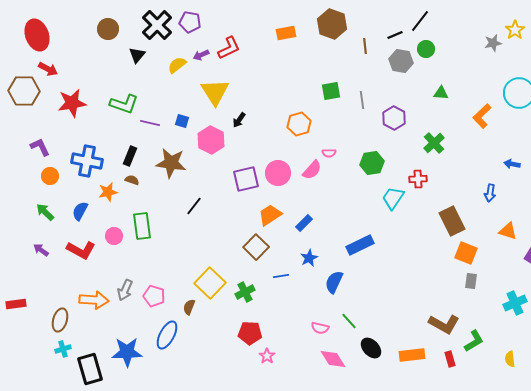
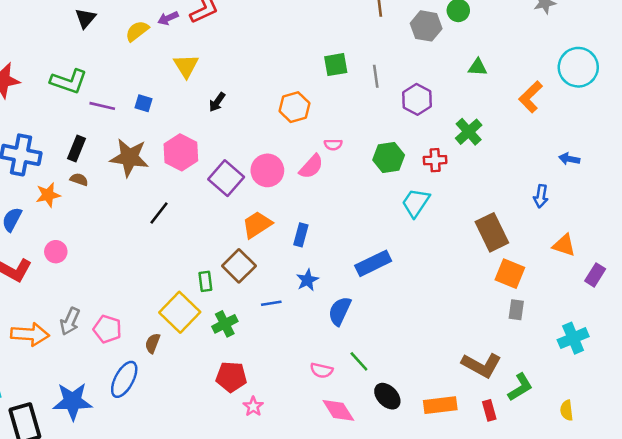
yellow triangle: (215, 92) -> (186, 66), size x0.7
pink hexagon: (211, 140) -> (181, 152), moved
purple square: (246, 179) -> (226, 178), turned -36
red cross: (418, 179) -> (435, 160), moved
blue rectangle: (304, 223) -> (301, 235), turned -30
green rectangle: (142, 226) -> (205, 281), moved, size x0.6

